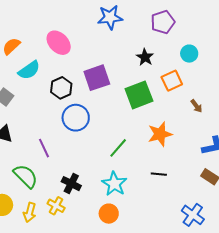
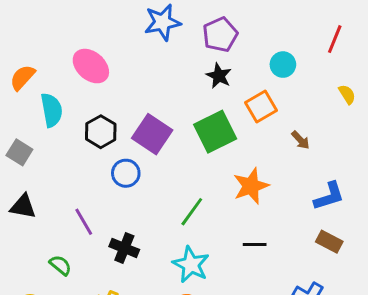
purple pentagon: (163, 22) -> (220, 35), moved
cyan semicircle: (29, 70) -> (52, 110), turned -60
purple square: (97, 78) -> (152, 134), moved, turned -32
blue circle: (76, 118) -> (126, 173), size x0.7
green semicircle: (26, 176) -> (60, 265), size x0.6
black cross: (71, 184) -> (124, 248), moved

